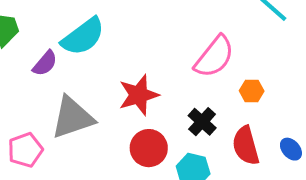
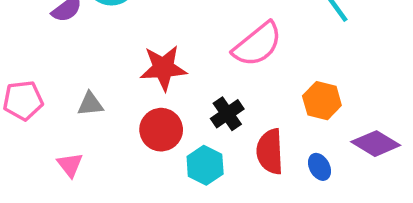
orange hexagon: (252, 91) -> (322, 101), moved, size x1.4
gray triangle: (72, 117) -> (90, 104), moved, size x0.5

